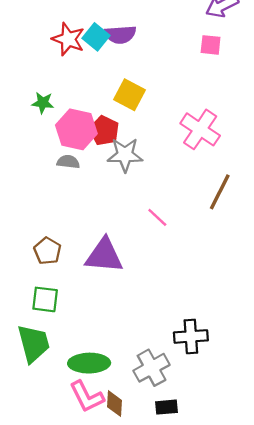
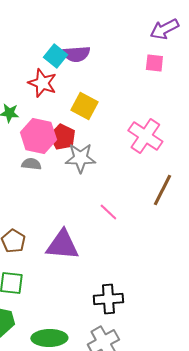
red star: (68, 39) -> (42, 83), moved
black cross: (191, 336) -> (108, 299), moved

